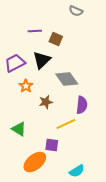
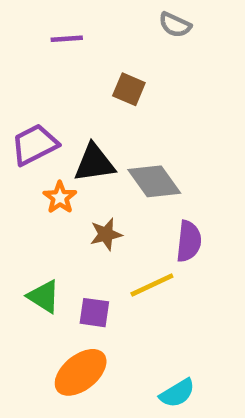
purple line: (35, 31) -> (67, 39), moved
black triangle: (42, 60) -> (94, 163), moved, turned 36
purple square: (52, 145) -> (94, 313), moved

